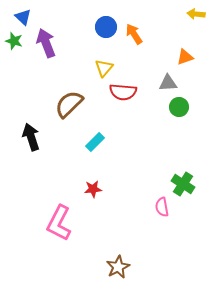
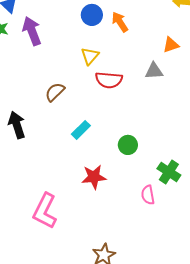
brown semicircle: (69, 104) -> (55, 92), size x0.7
green circle: (179, 107) -> (128, 145), moved
red star: (93, 189) -> (94, 177), moved, size x1.4

